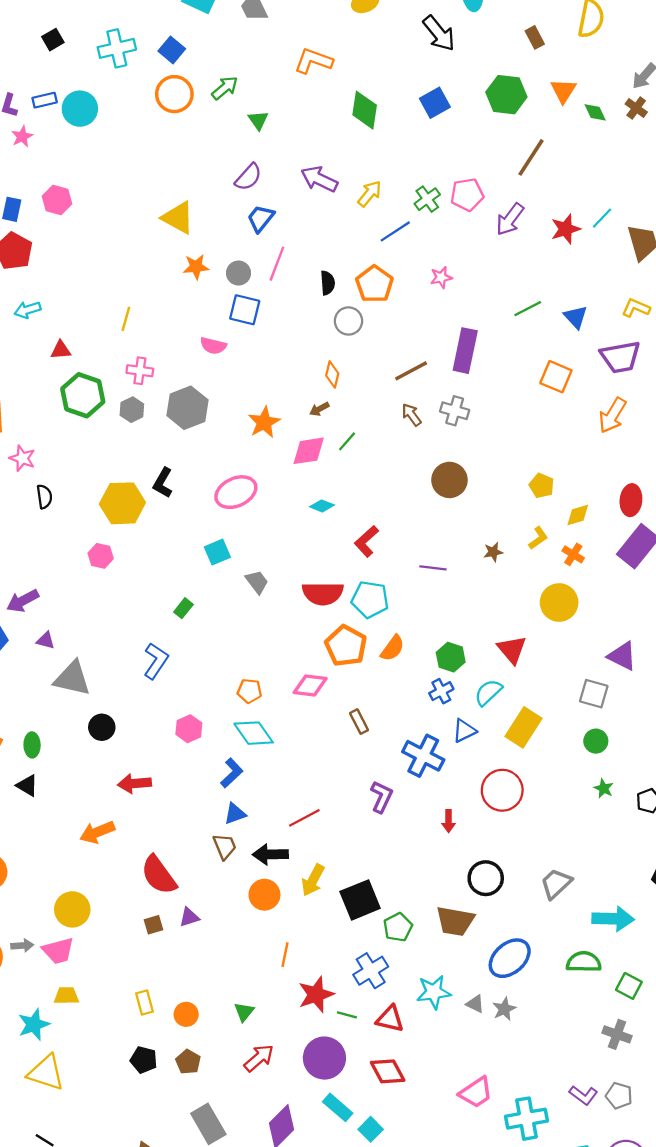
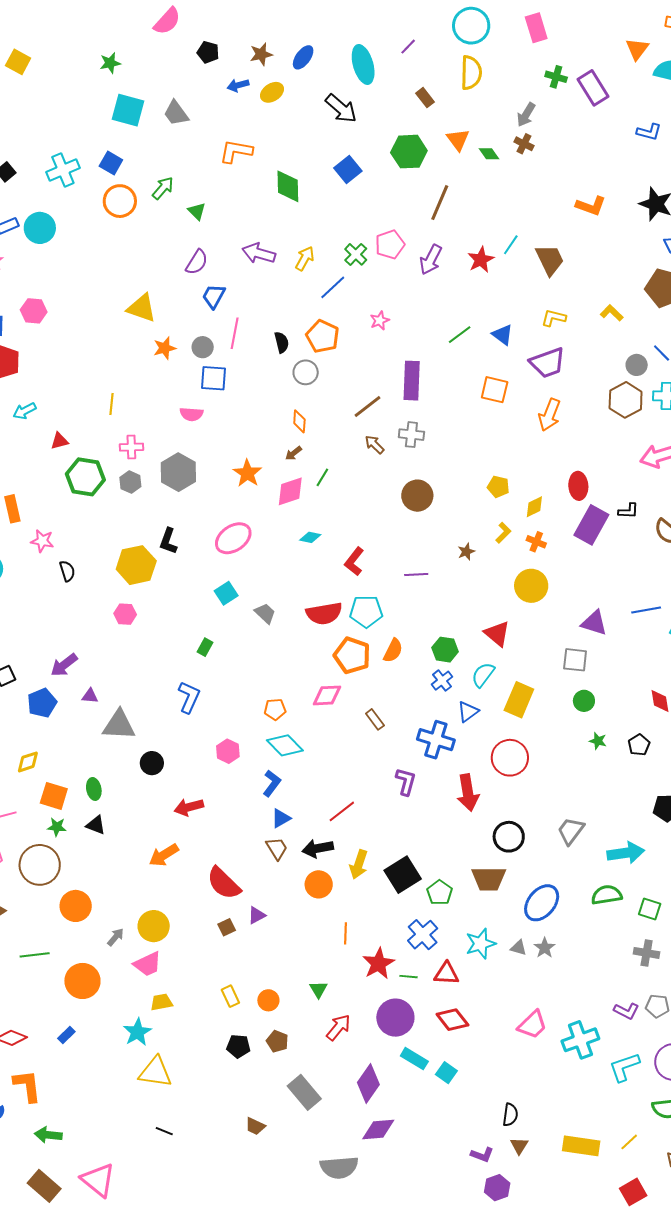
red arrow: (449, 821) -> (468, 793), size x1.8
gray arrow: (22, 946) -> (116, 937), moved, turned -36

